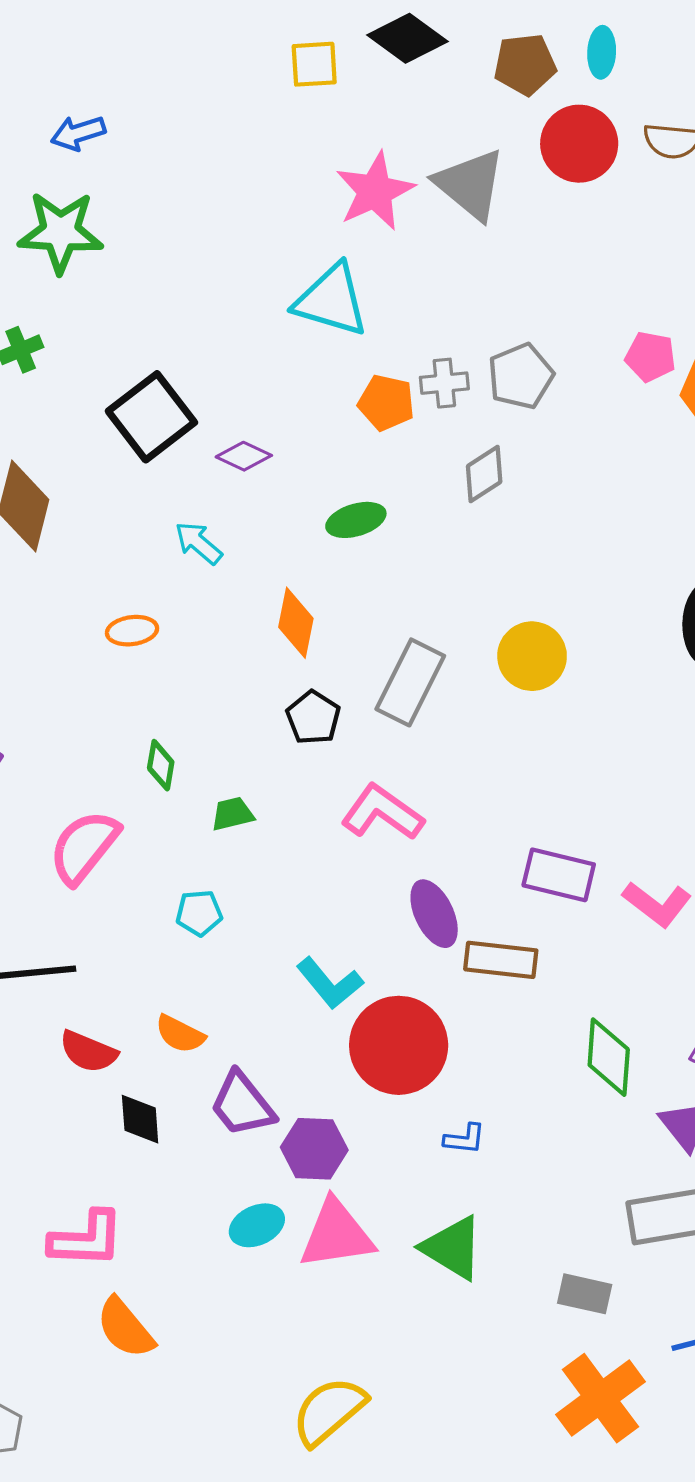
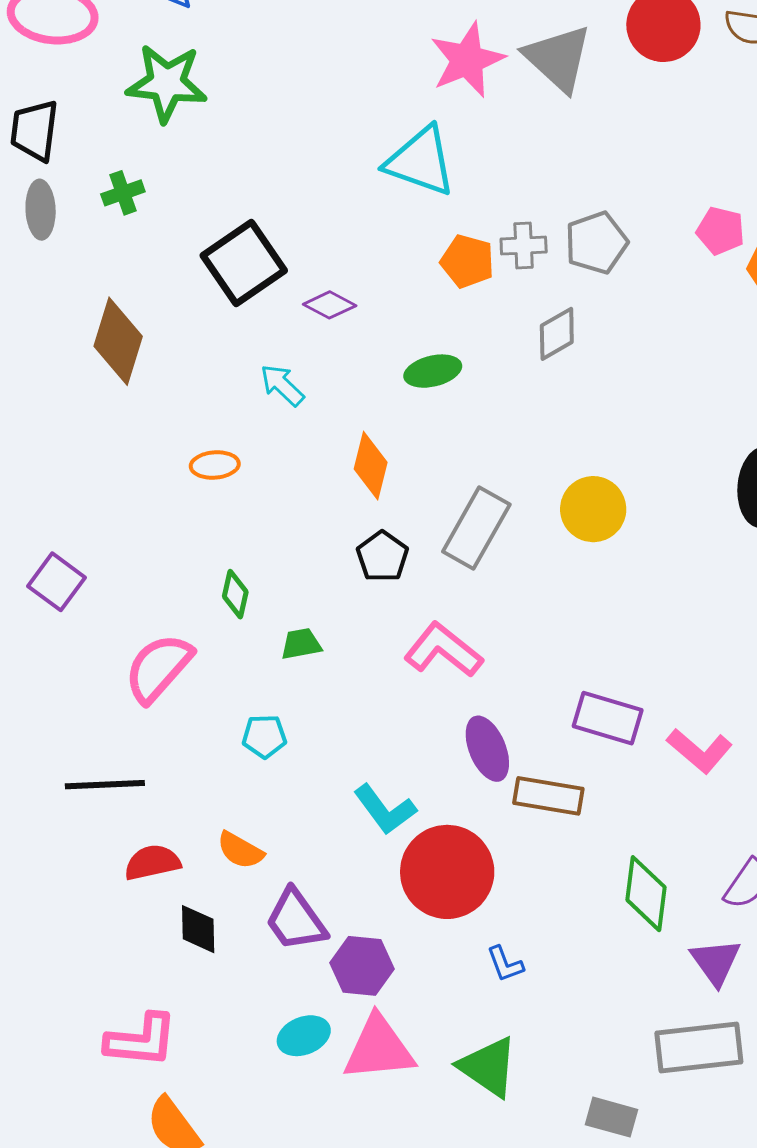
red semicircle: (88, 1052) -> (152, 862), turned 142
blue L-shape: (465, 1139) -> (505, 964), turned 60

